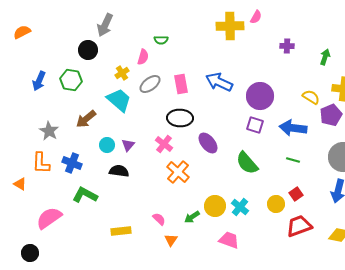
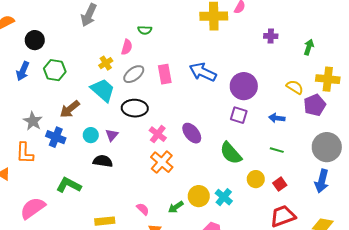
black circle: (88, 50) -> (35, 40), moved
black ellipse: (180, 118) -> (135, 108), moved
blue arrow: (293, 128) -> (277, 118), size x0.6
pink cross: (164, 144) -> (158, 134), moved
blue cross: (72, 163) -> (56, 137), moved
yellow circle: (276, 204) -> (256, 179), moved

